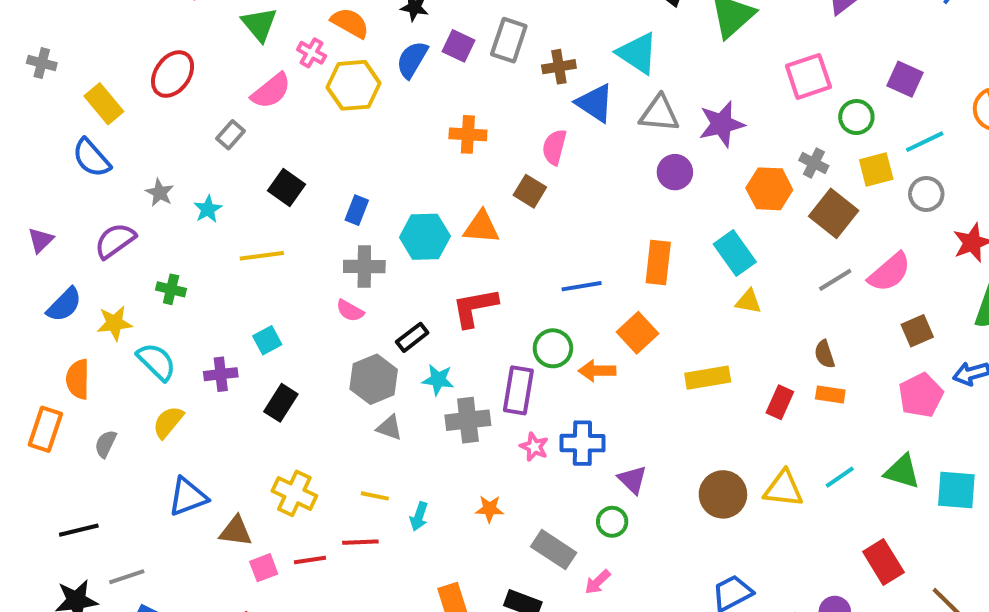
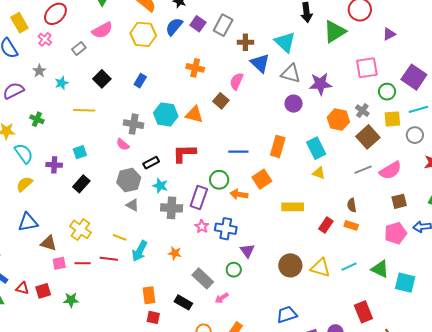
pink cross: (312, 53) -> (45, 39), moved
purple square: (905, 79) -> (414, 77), size x1.4
blue rectangle: (357, 210) -> (140, 81), moved
cyan arrow: (419, 516) -> (140, 251), size x1.5

